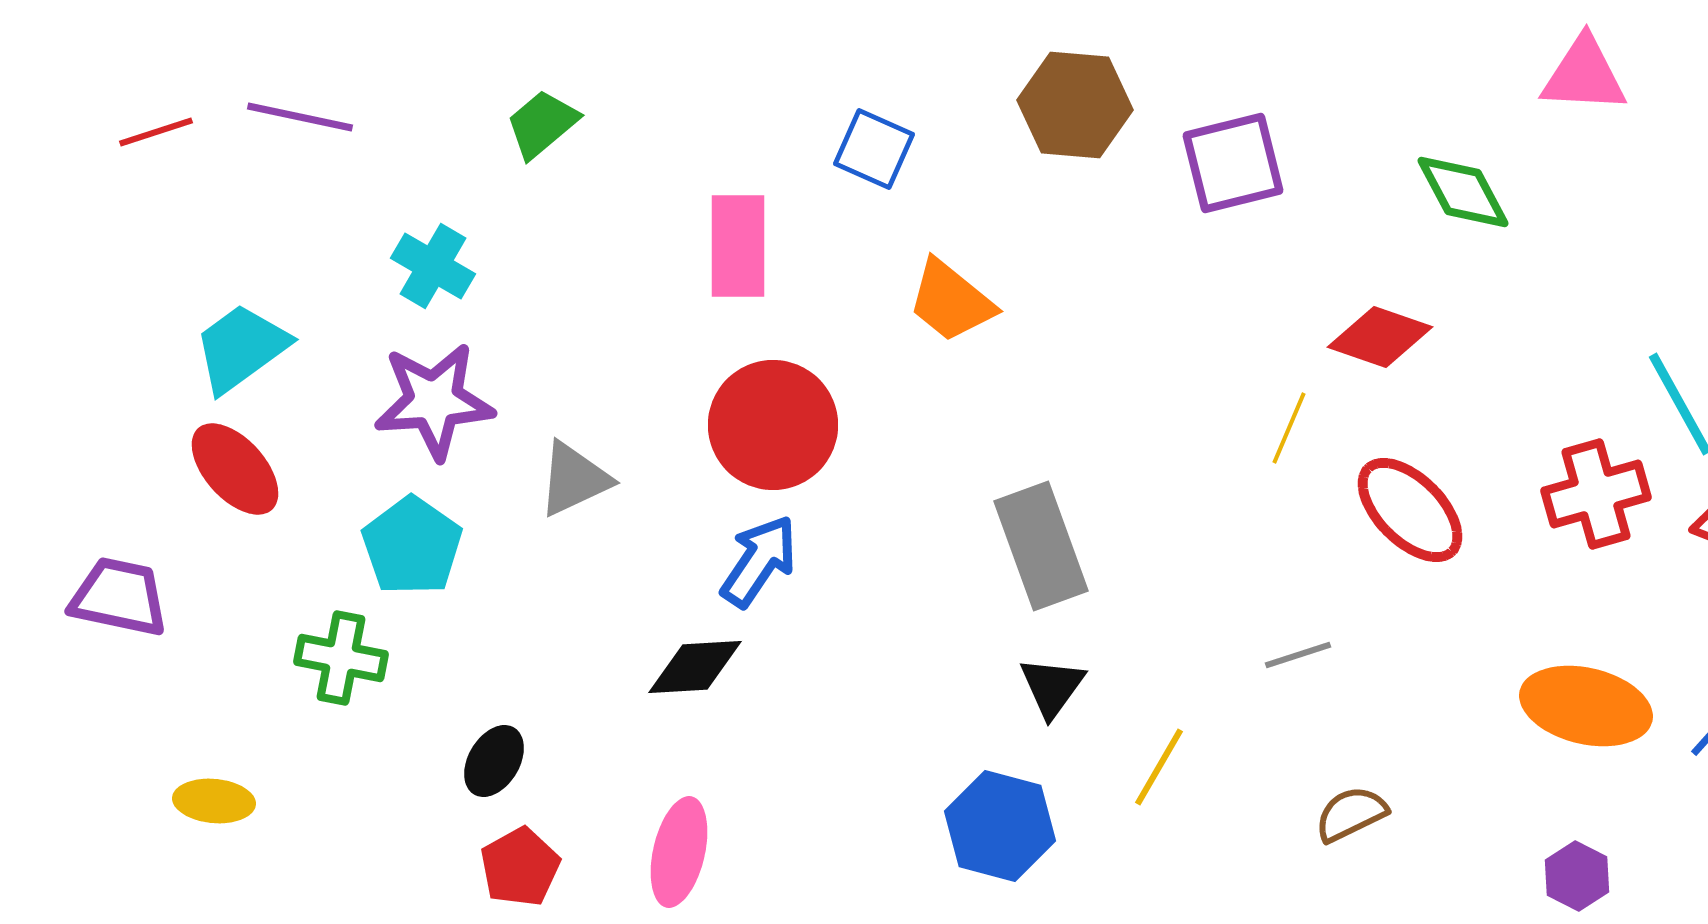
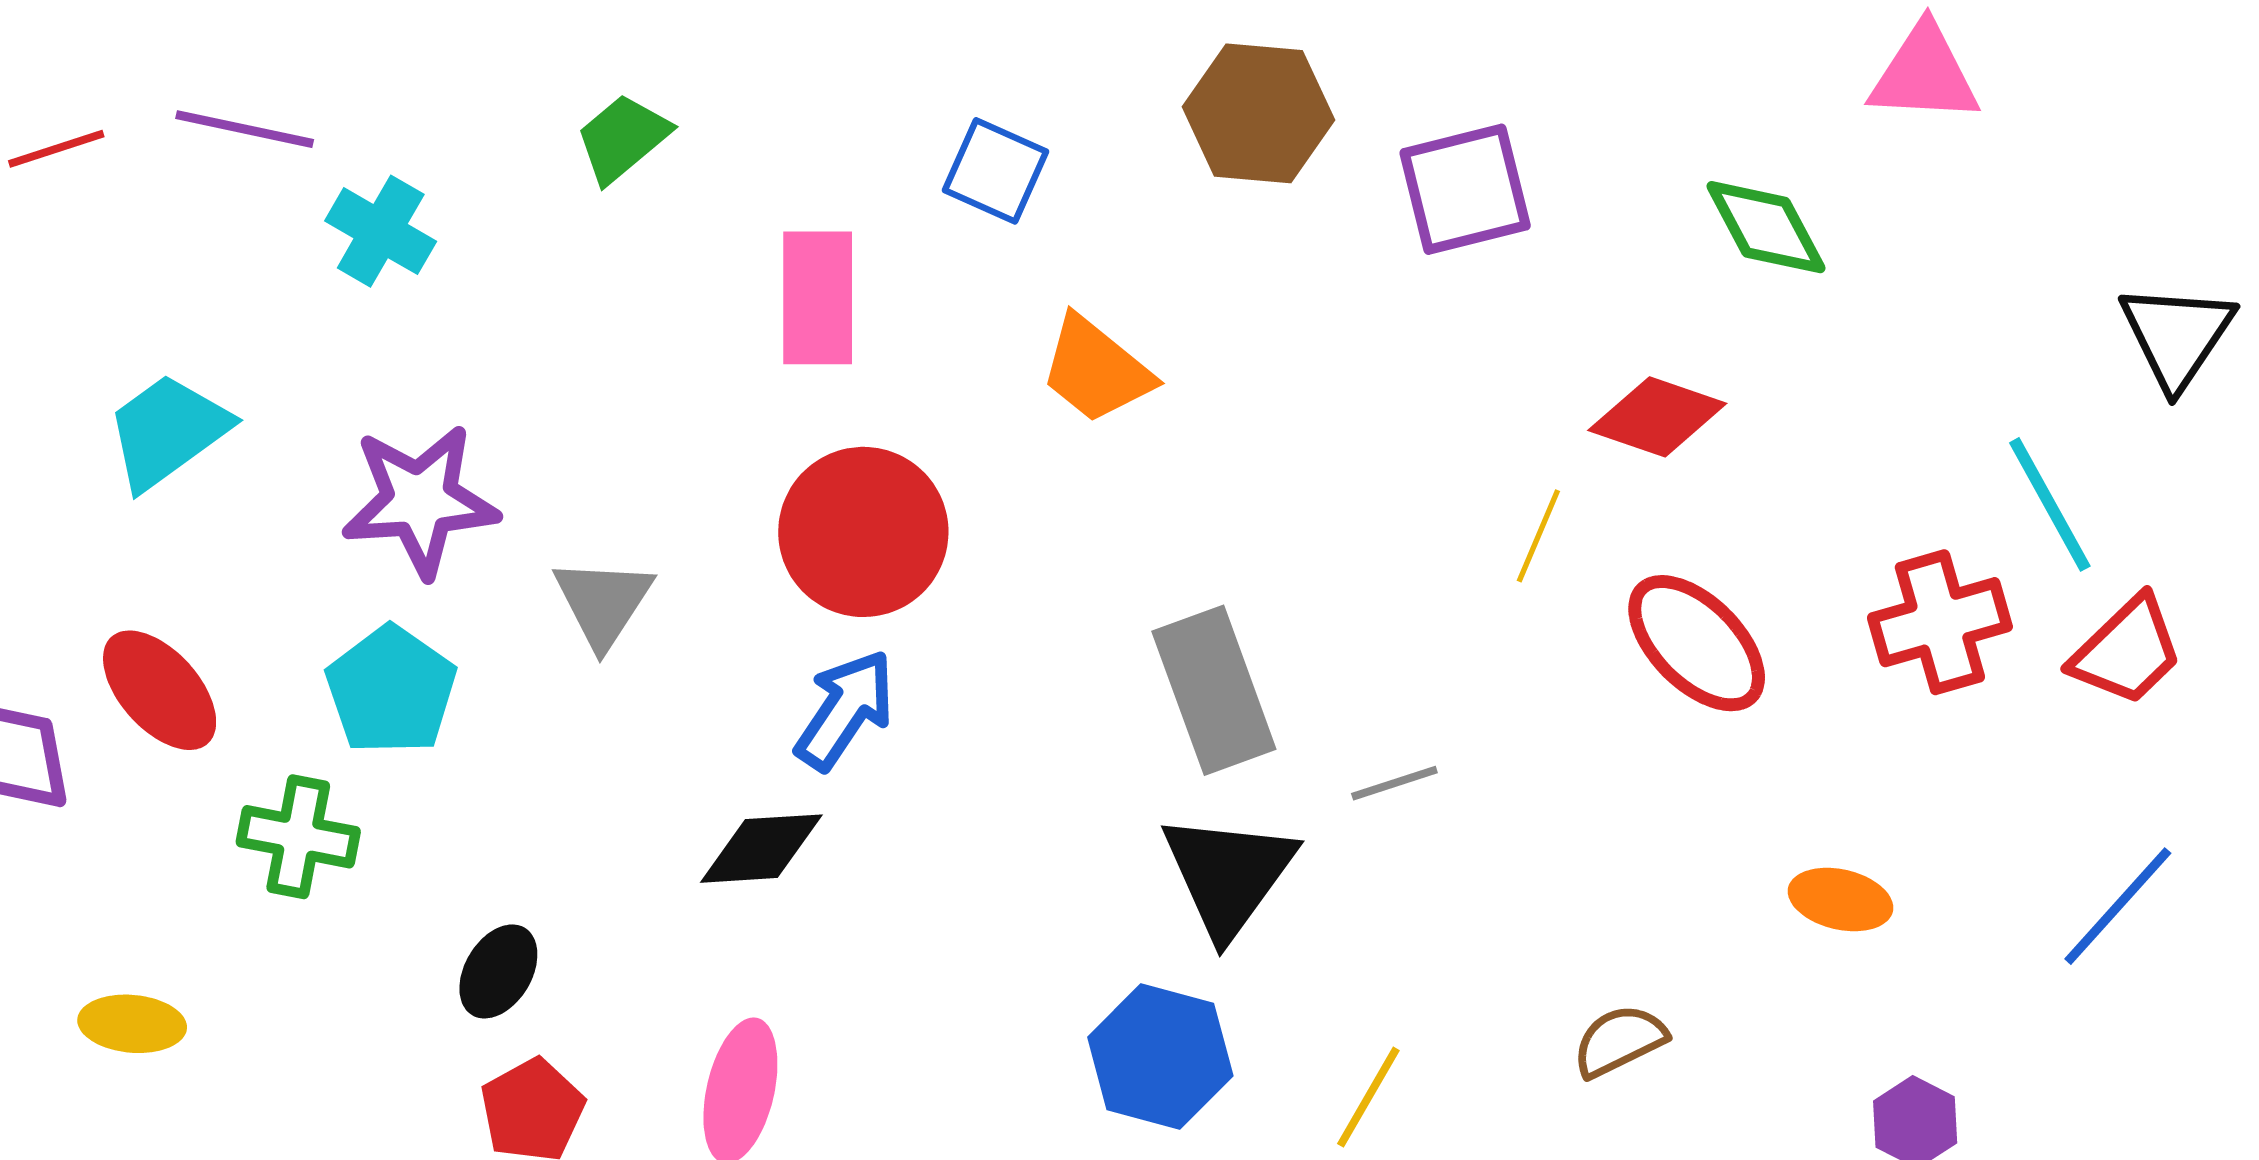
green trapezoid: (542, 124) -> (623, 138), moved
cyan cross: (433, 266) -> (381, 231), moved
red ellipse: (235, 469) -> (160, 690), moved
gray triangle: (574, 479) -> (603, 603), turned -32
gray line: (1298, 655) -> (1394, 783), moved
black triangle: (1052, 687) -> (1228, 875), size x1.6
orange ellipse: (1586, 706) -> (1841, 900), moved, size x0.6
yellow line: (1159, 767) -> (1368, 1097), moved

